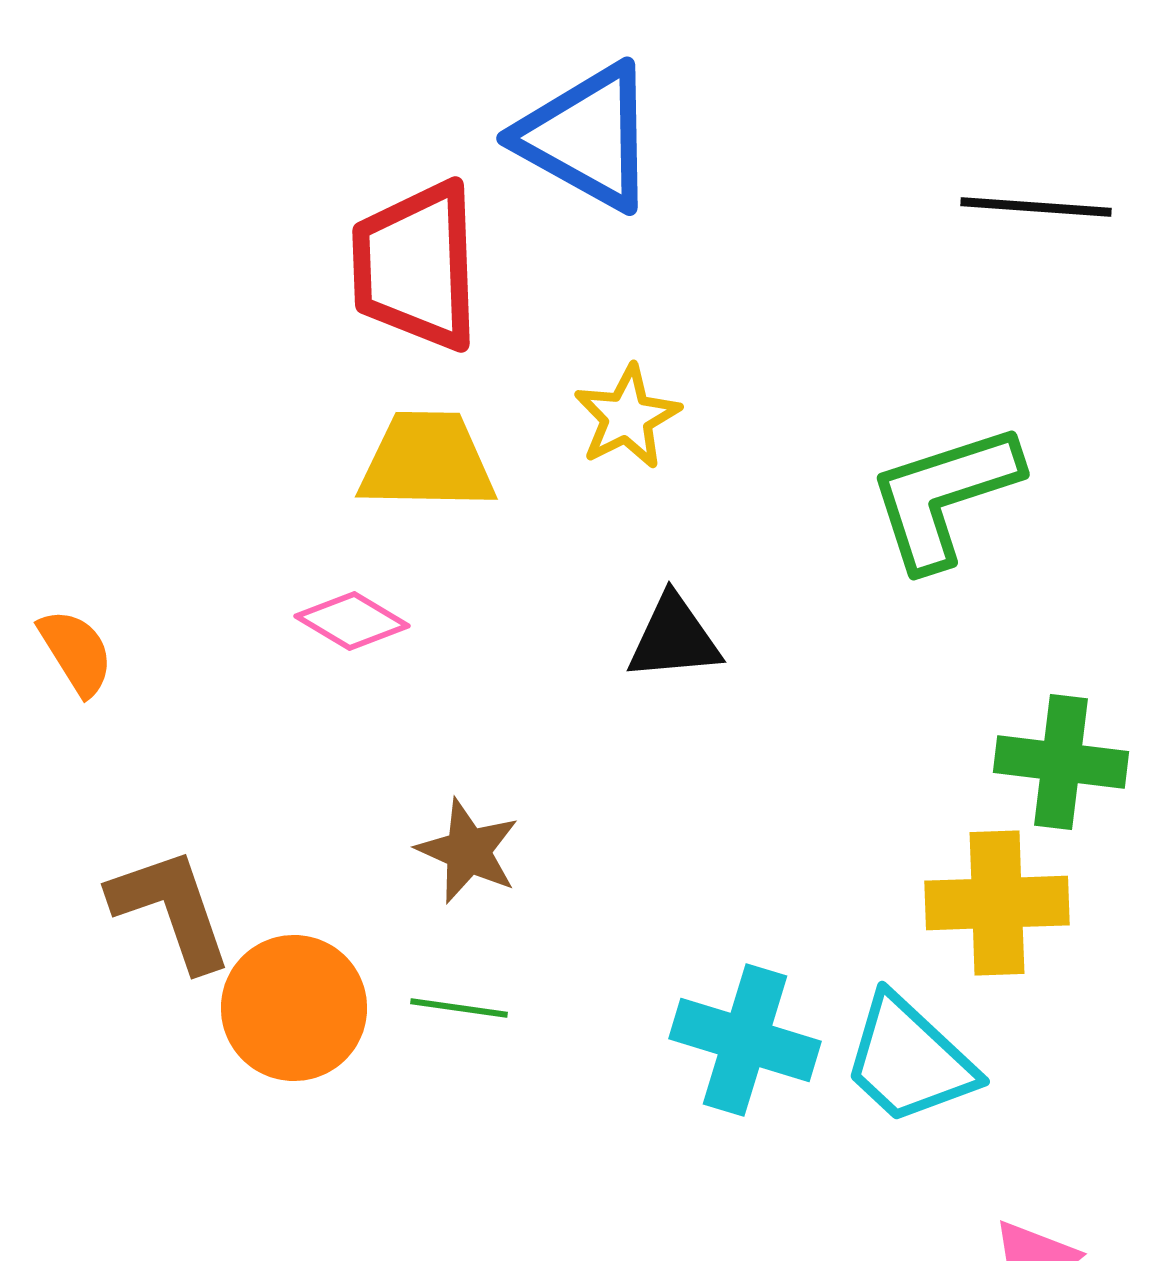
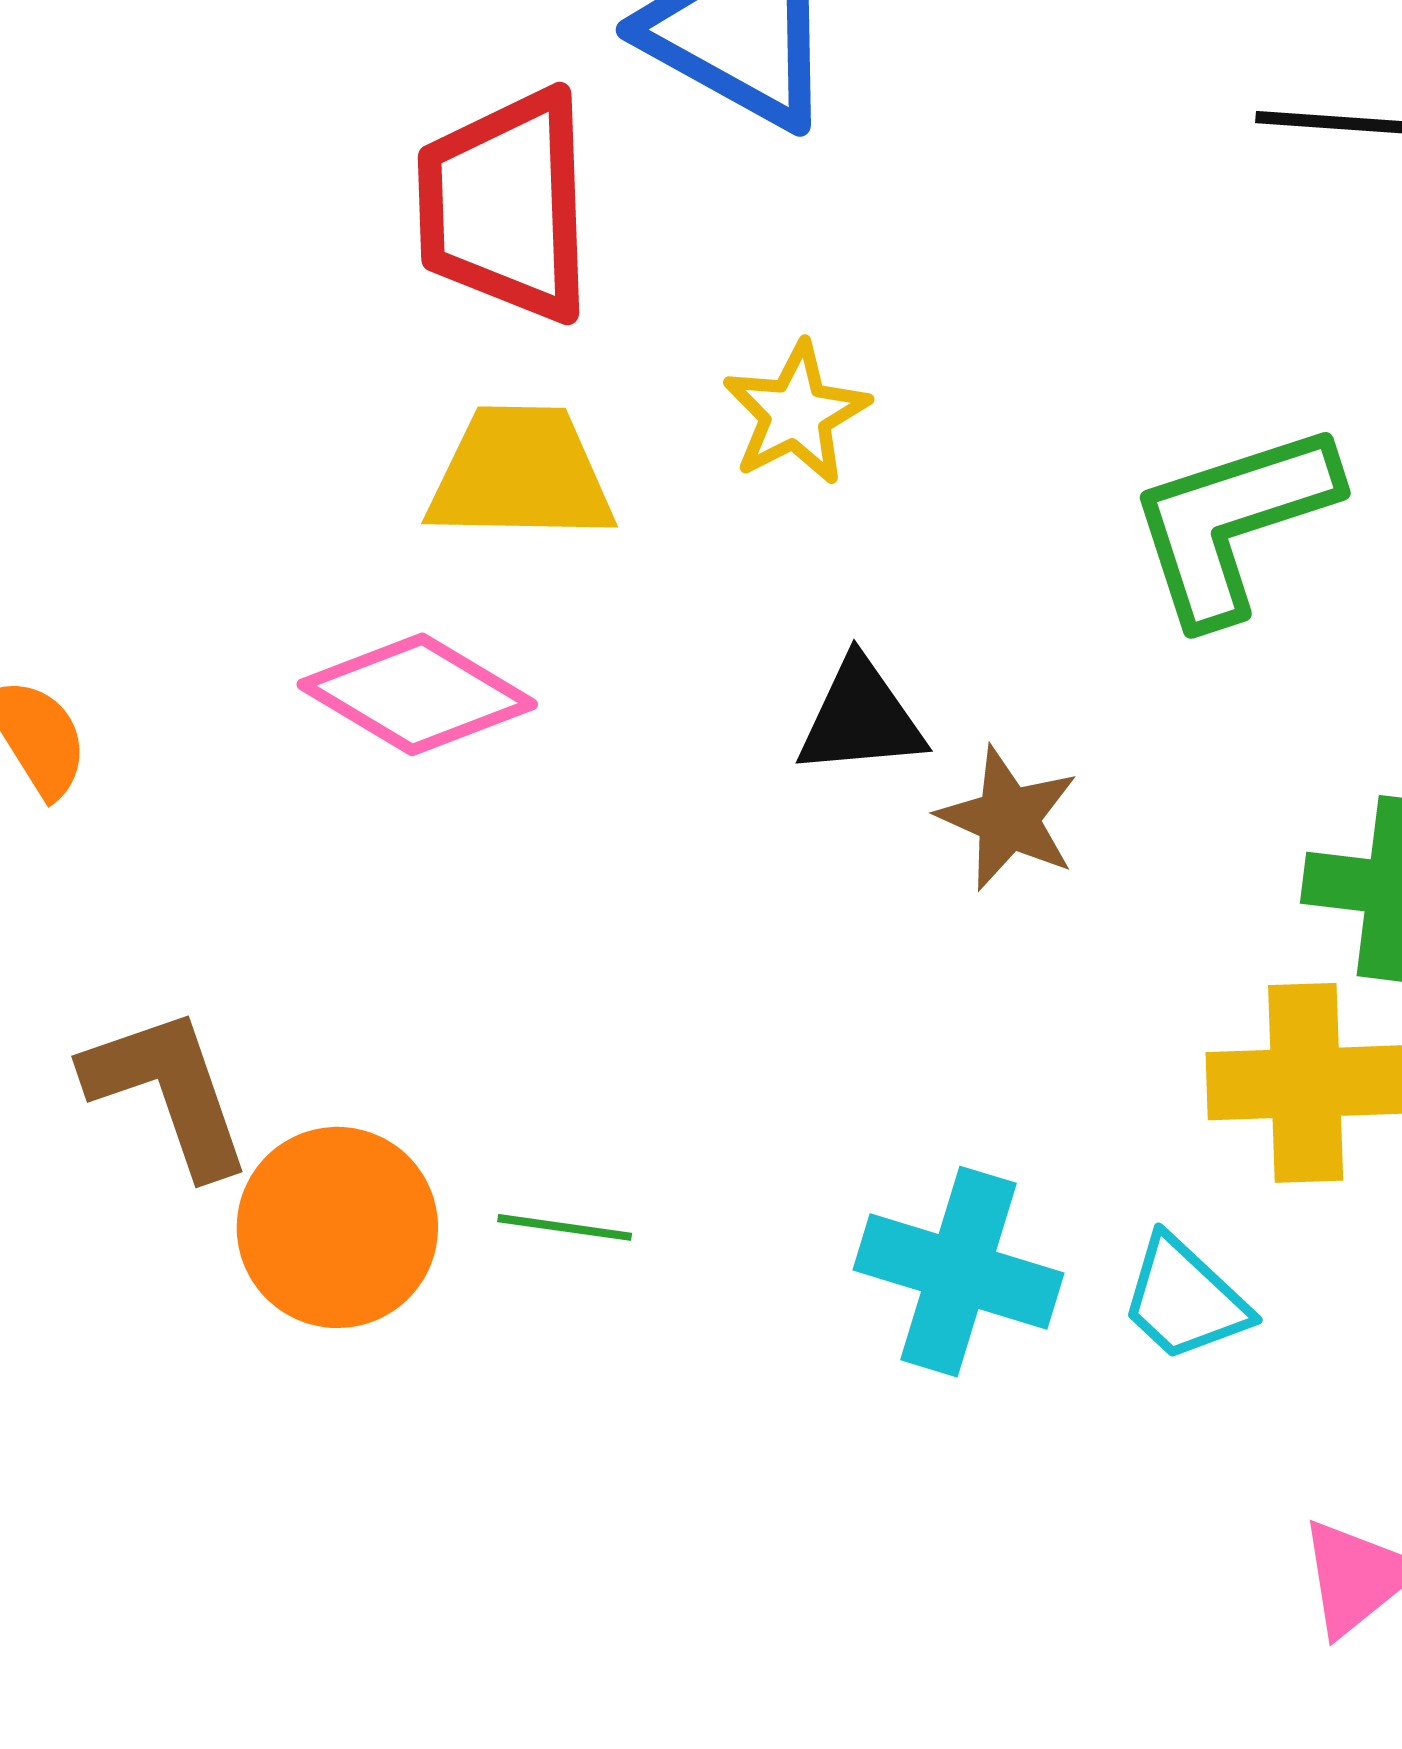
pink diamond: (352, 621) -> (417, 694), size x1.5
brown star: (468, 851) -> (1008, 818), moved
cyan trapezoid: (909, 1060) -> (1184, 1299), size x0.7

